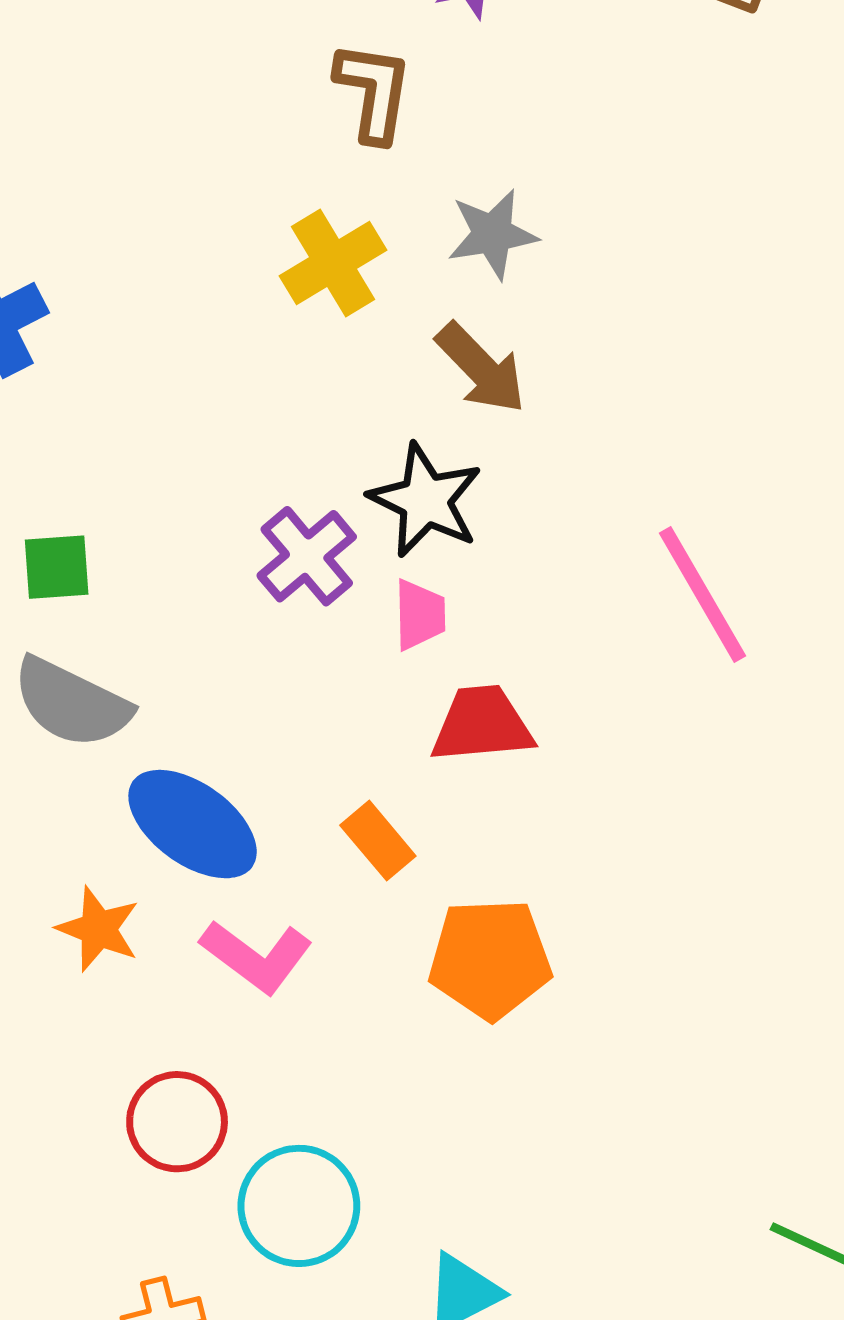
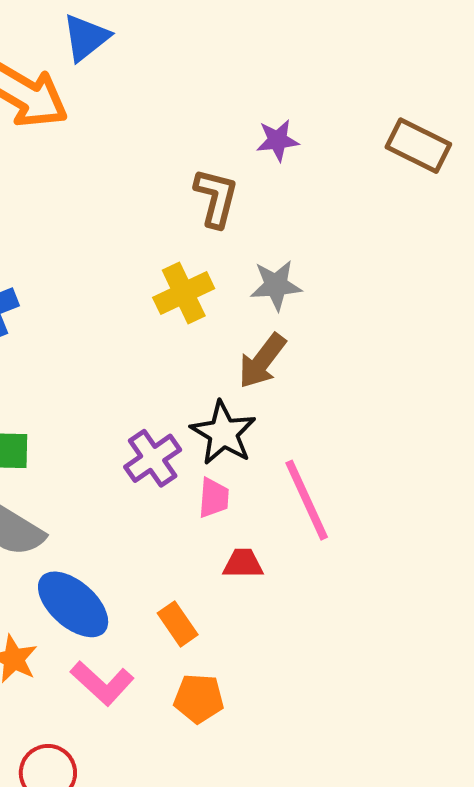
brown arrow: (481, 368) -> (262, 361), turned 76
pink line: (702, 594) -> (307, 500), moved
red trapezoid: (482, 724) -> (243, 564), size x0.7
orange pentagon: (490, 959) -> (199, 698), moved, size x0.7

